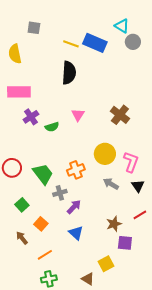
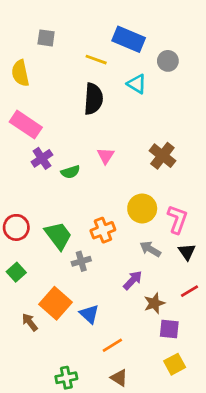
cyan triangle: (122, 26) -> (137, 84), moved
gray circle: (133, 42) -> (168, 61), moved
blue rectangle: (95, 43) -> (129, 39), moved
pink rectangle: (19, 92) -> (26, 125), turned 35
green square: (22, 205) -> (16, 272), moved
purple arrow: (74, 207) -> (133, 280), moved
orange square: (41, 224) -> (56, 303), size x1.6
blue triangle: (76, 233) -> (89, 314), moved
orange line: (45, 255) -> (112, 345), moved
yellow square: (106, 264) -> (175, 364), moved

